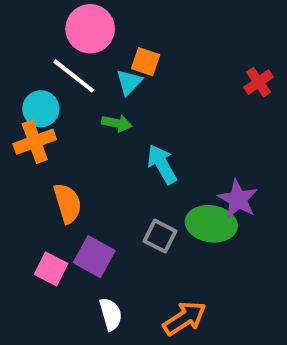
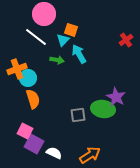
cyan circle: (41, 109) -> (28, 78), moved
cyan arrow: (162, 164) -> (79, 54), moved
gray square: (160, 236) -> (78, 115), turned -35
purple square: (94, 257) -> (34, 144), moved
white semicircle: (111, 314) -> (54, 153), turned -49

